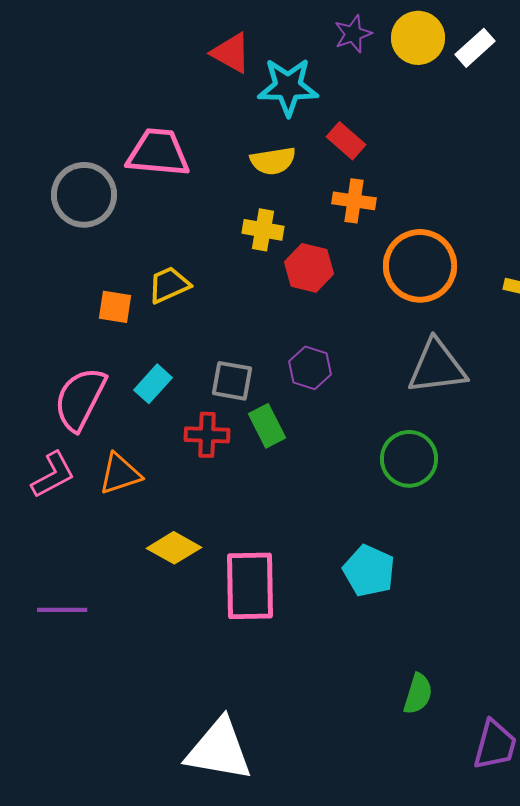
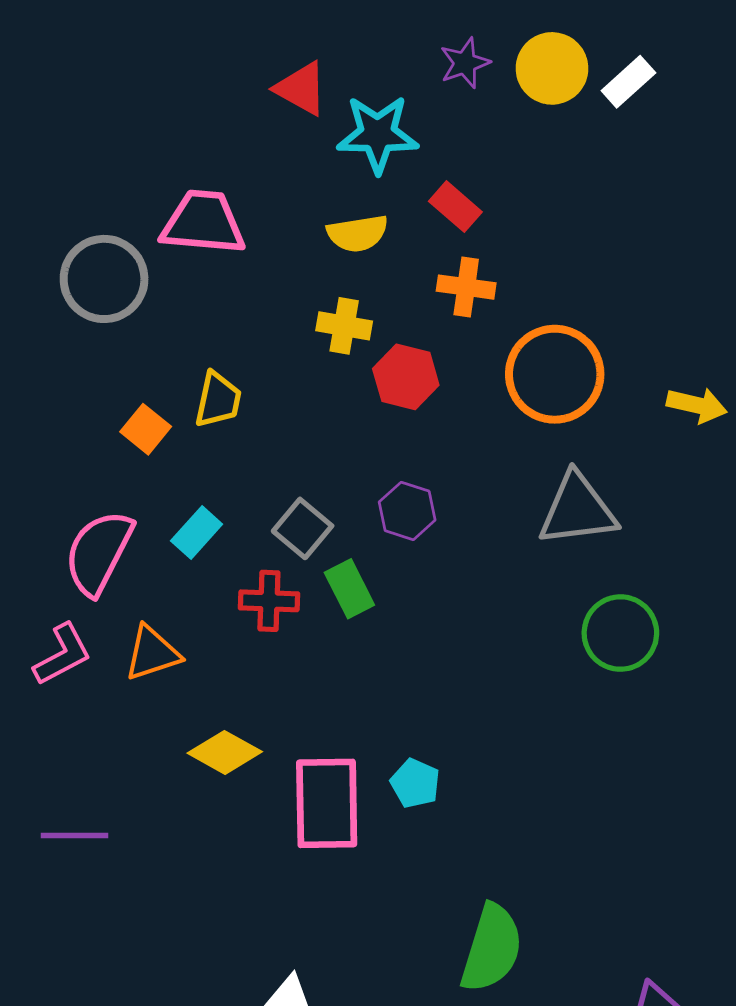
yellow trapezoid: (169, 285) -> (218, 400), turned 126
orange square: (115, 307) -> (146, 429), turned 30
gray square: (232, 381) -> (303, 528), turned 30
green circle: (409, 459) -> (620, 633), moved
cyan pentagon: (369, 571) -> (415, 783), moved, size x0.7
green semicircle: (418, 694) -> (492, 948), moved, size x1.6

